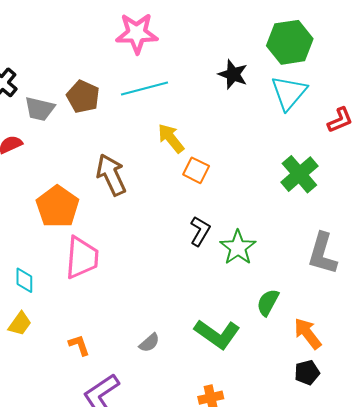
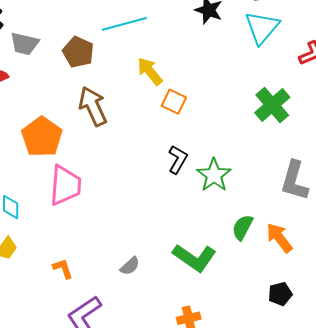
brown pentagon: (83, 97) -> (78, 52), moved
orange arrow: (308, 334) -> (279, 238), moved

